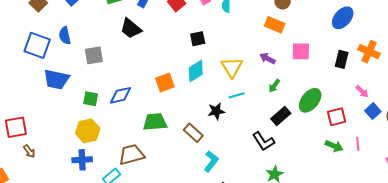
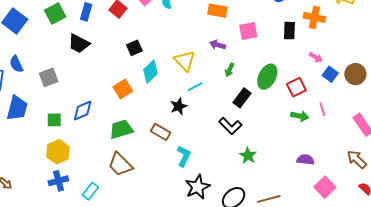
black square: (198, 39) -> (134, 48), moved
blue trapezoid: (56, 79) -> (17, 108), turned -76
brown trapezoid: (132, 155) -> (120, 164), moved, turned -108

